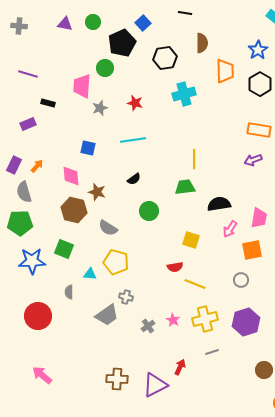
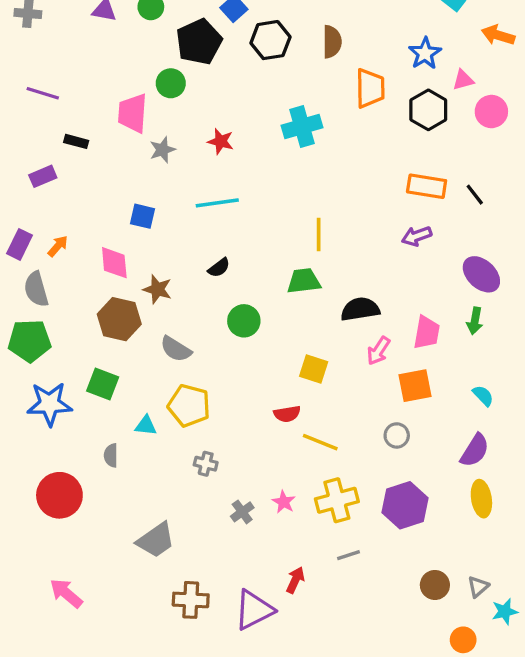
black hexagon: (165, 58) -> (270, 40), moved
gray trapezoid: (107, 315) -> (156, 540), moved

